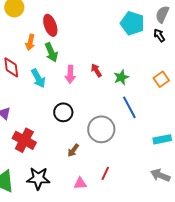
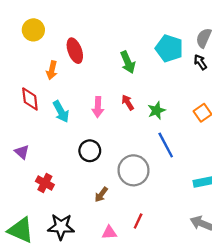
green arrow: (51, 52) -> (128, 62), moved
red cross: (24, 140) -> (45, 183), size x0.7

